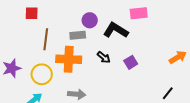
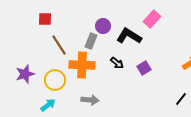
pink rectangle: (139, 13) -> (152, 19), turned -42
gray rectangle: (78, 35) -> (91, 41), turned -63
brown line: (46, 39) -> (59, 45), turned -40

